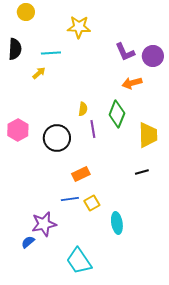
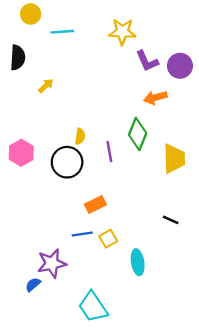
yellow star: (79, 27) -> (122, 32), moved
cyan line: (51, 53) -> (62, 32), moved
yellow semicircle: (83, 109) -> (80, 136), moved
black line: (142, 172) -> (171, 220), moved, turned 40

